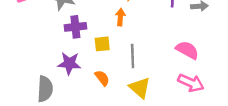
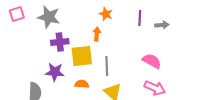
yellow square: (102, 44) -> (82, 56), size x1.6
orange semicircle: (102, 78) -> (82, 84), turned -48

